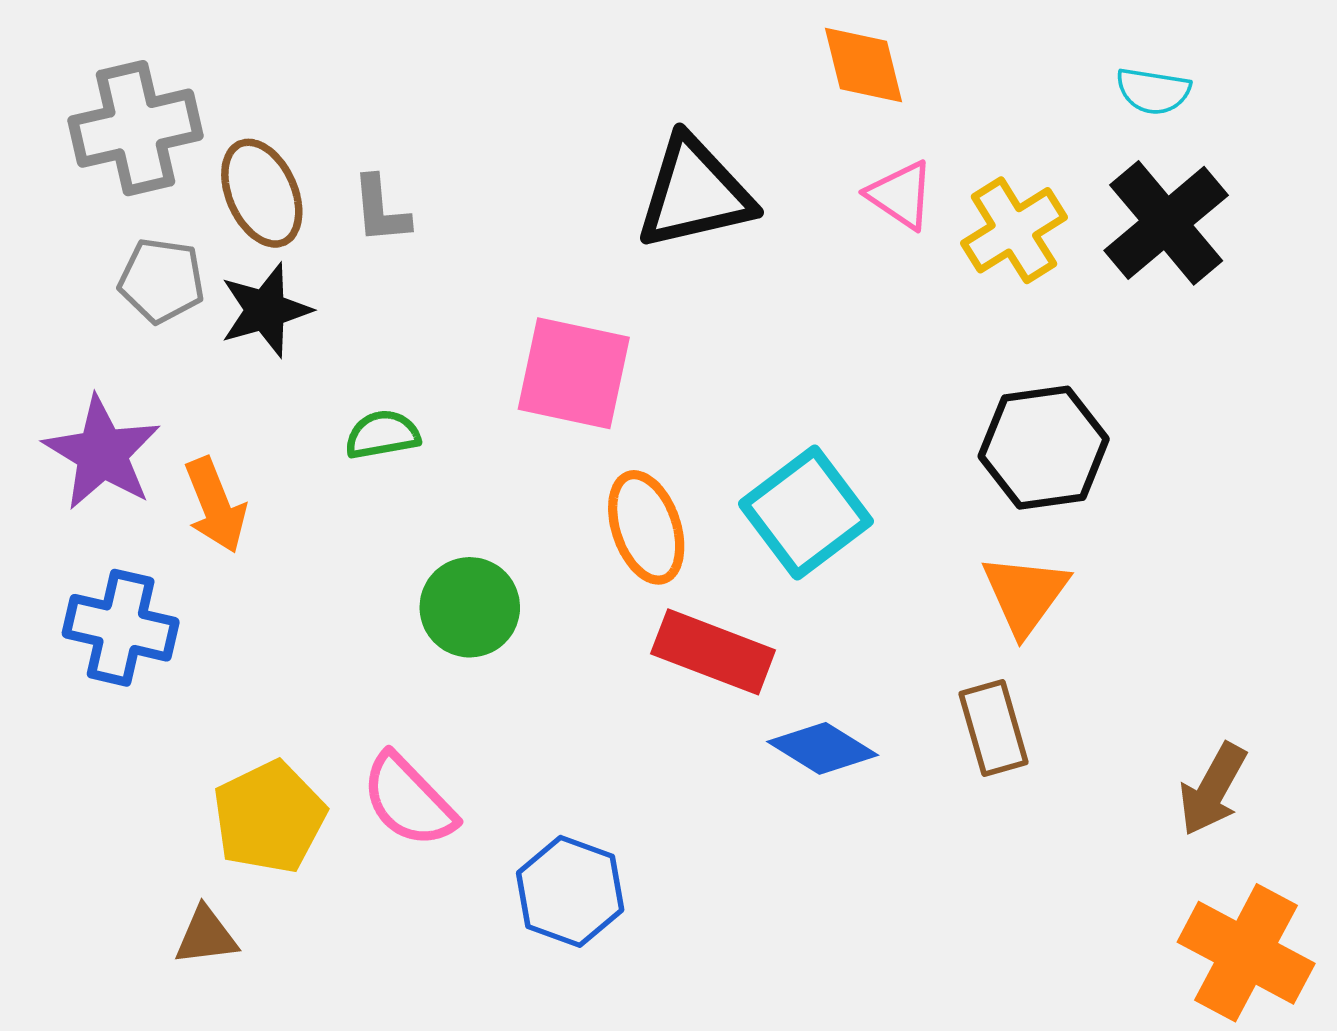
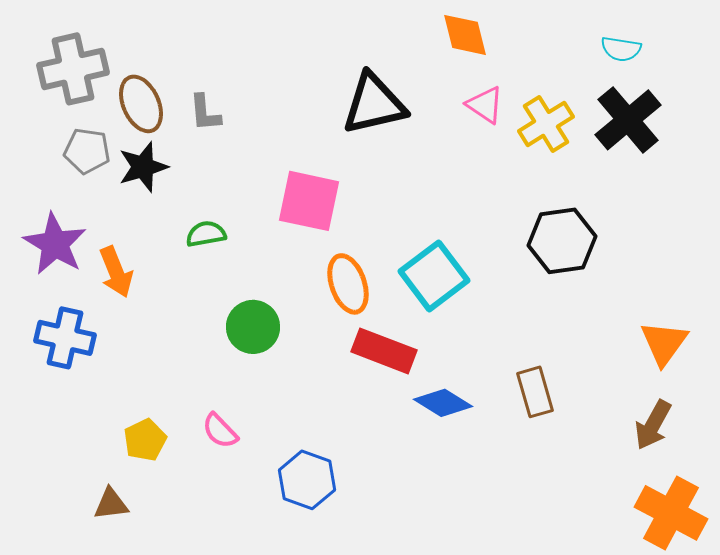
orange triangle: (1025, 594) -> (664, 343), moved
pink semicircle: (409, 800) -> (220, 431), size x0.7
yellow pentagon: (269, 817) -> (145, 440), size x0.7

